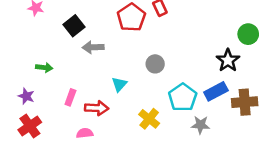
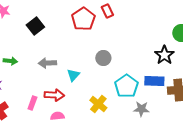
gray arrow: (93, 47) -> (47, 63), moved
blue rectangle: (216, 91) -> (154, 81), turned 30
pink rectangle: (70, 97) -> (32, 103), moved
pink semicircle: (85, 133) -> (57, 116), moved

